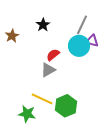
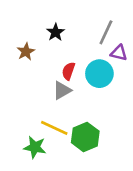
brown star: (12, 36) -> (26, 52), moved
cyan circle: (79, 46) -> (99, 74), moved
red semicircle: (53, 55) -> (68, 71), turned -32

